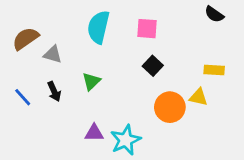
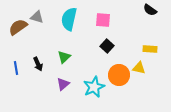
gray triangle: (53, 54) -> (37, 17), moved
blue line: (23, 97) -> (16, 68), turned 32
purple triangle: (94, 133) -> (63, 84), moved, turned -40
cyan star: (126, 140) -> (94, 87), moved

